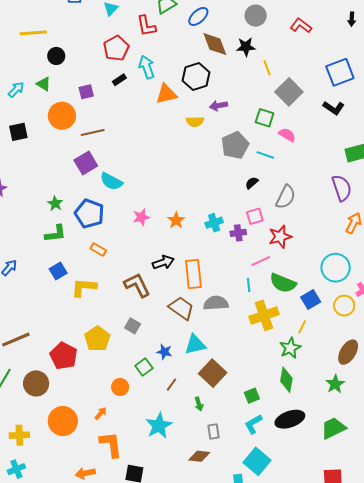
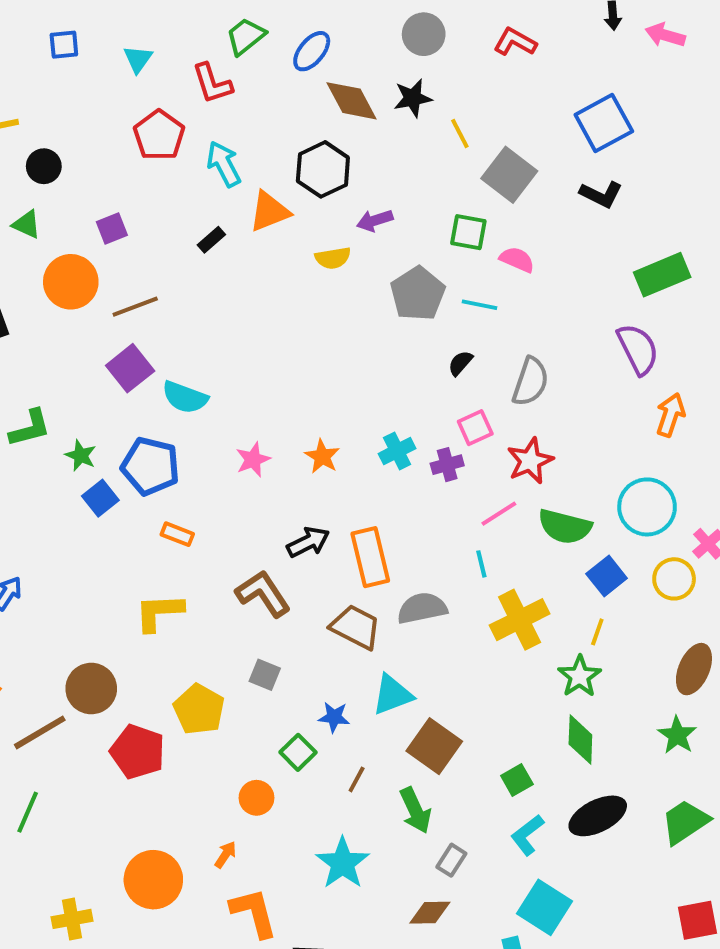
black rectangle: (119, 80) -> (211, 240), moved
green L-shape: (55, 234) -> (30, 428), moved
blue square: (58, 271) -> (100, 498), moved
green semicircle: (283, 283) -> (565, 527), moved
brown circle: (36, 383) -> (91, 689), moved
green arrow: (199, 404) -> (415, 810), size x1.6
gray rectangle: (213, 431) -> (451, 860), turned 49

